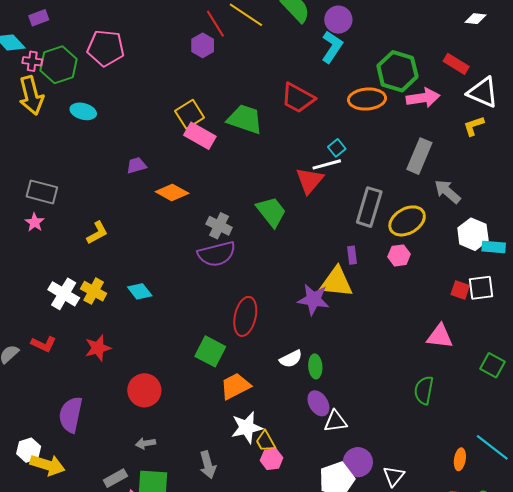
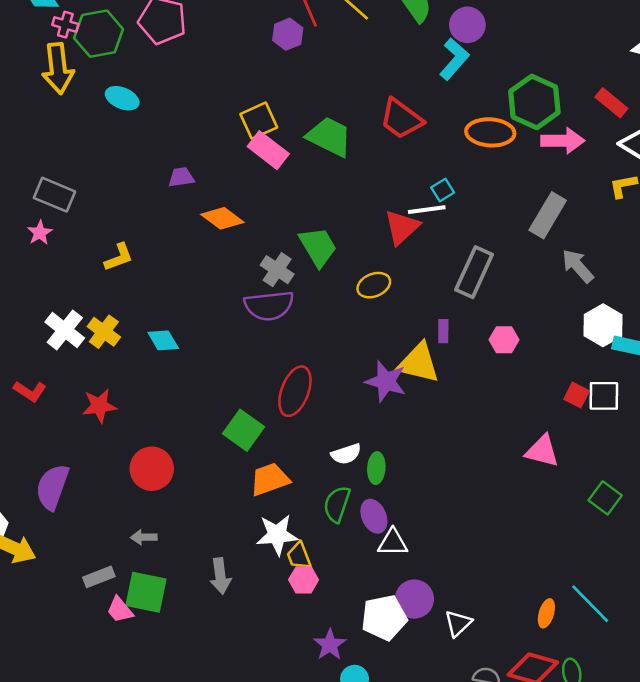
green trapezoid: (271, 212) -> (318, 247), moved
yellow ellipse: (407, 221) -> (374, 285), moved, size x0.7
green semicircle: (424, 390) -> (337, 504), moved

